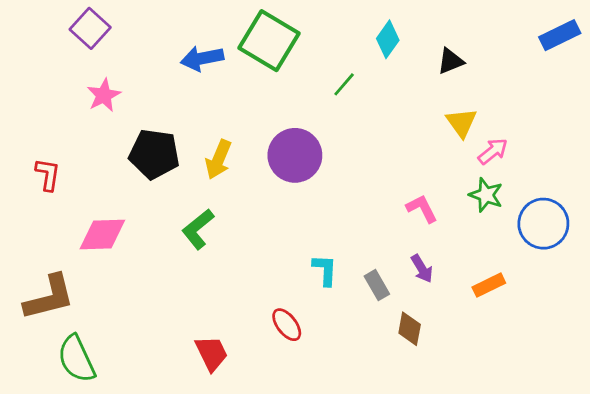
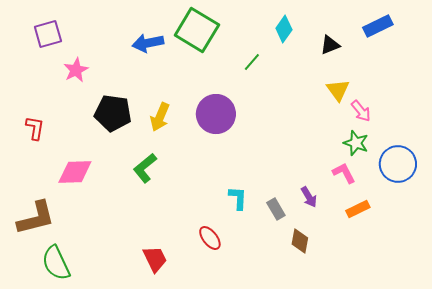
purple square: (90, 28) -> (48, 34), moved, turned 32
blue rectangle: (560, 35) -> (378, 26), moved
pink arrow: (493, 151) -> (361, 111), turned 90
pink L-shape: (422, 209) -> (344, 173), moved

